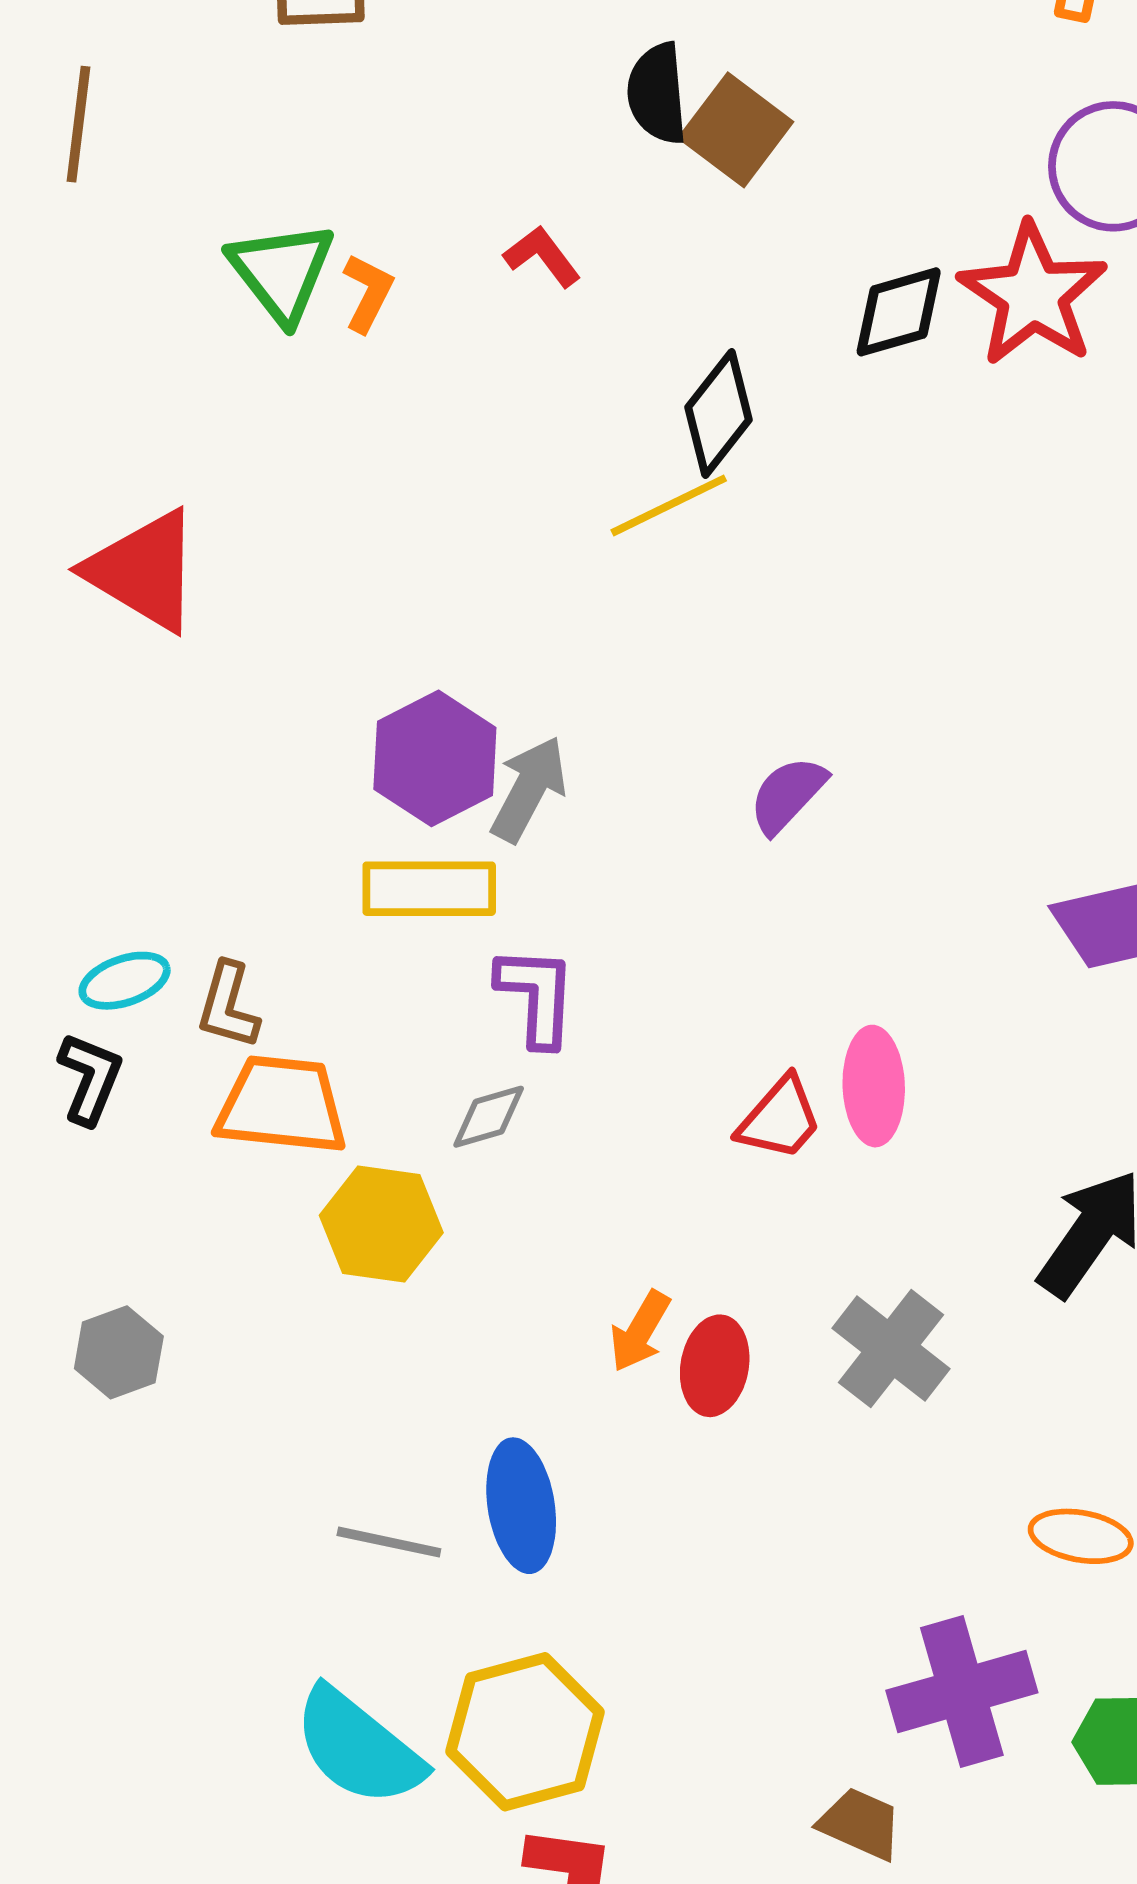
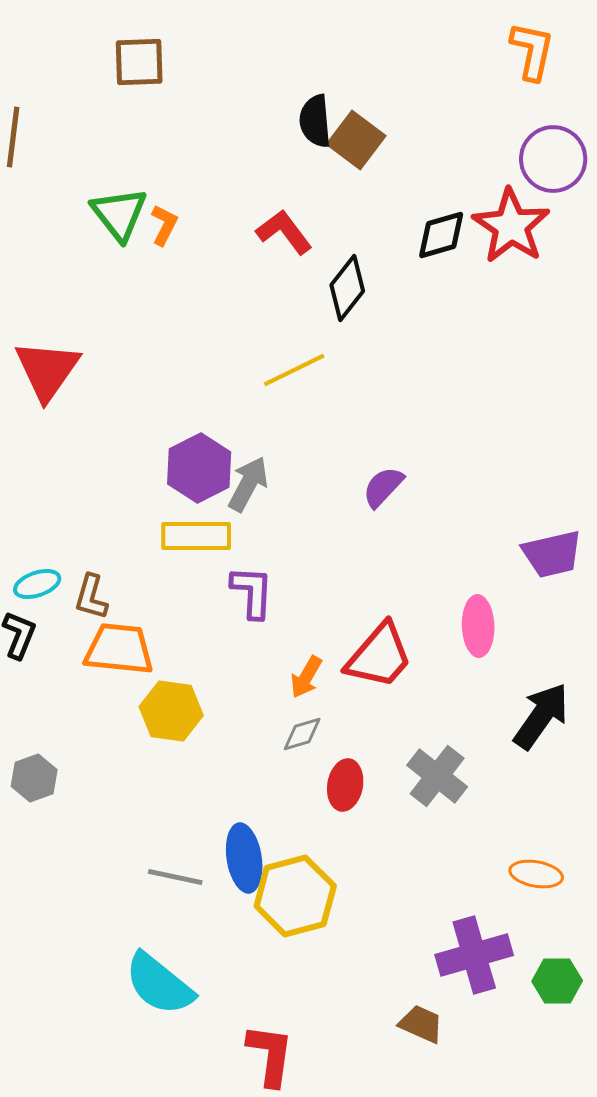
red L-shape: (542, 256) -> (284, 232), moved, size x1.4
yellow line: (669, 505) -> (294, 370), moved
red triangle: (144, 571) -> (47, 370), turned 34
pink ellipse: (874, 1086) -> (478, 626), moved
gray diamond: (489, 1117) -> (302, 734), moved
red trapezoid: (780, 1119) -> (379, 656), size x1.5
orange arrow: (640, 1331) -> (306, 677), moved
yellow hexagon: (525, 1732) -> (295, 896), moved

